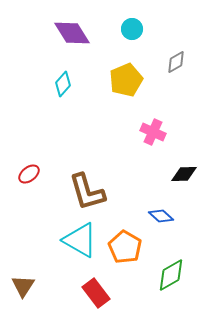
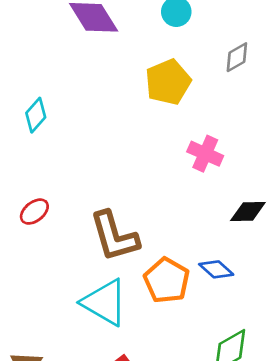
cyan diamond: (63, 84) -> (36, 115), moved
orange pentagon: (125, 247) -> (167, 280), moved

